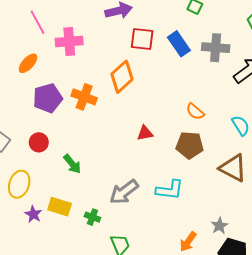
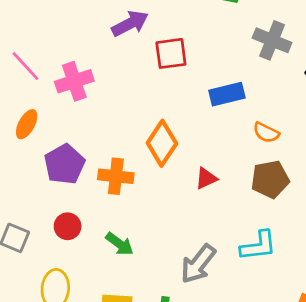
blue rectangle: (179, 44) -> (227, 94), moved, turned -55
gray cross: (216, 48) -> (272, 40), turned 32
orange diamond: (122, 77) -> (162, 143), moved
orange cross: (84, 97) -> (116, 176), moved

